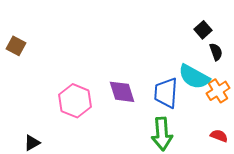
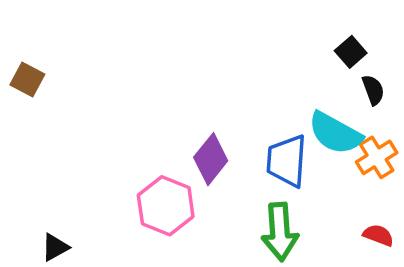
purple diamond: (122, 92) -> (211, 159), turned 56
pink hexagon: (75, 101) -> (166, 206), moved

